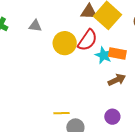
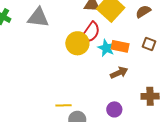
gray triangle: (35, 26) -> (38, 18), size x1.6
yellow circle: (65, 43) -> (77, 43), moved

